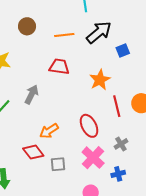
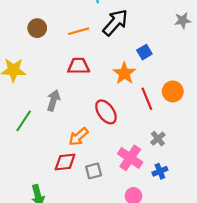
blue square: (123, 50) -> (144, 52), moved
red ellipse: (89, 126) -> (106, 112), moved
red diamond: (33, 152) -> (65, 162), turned -50

